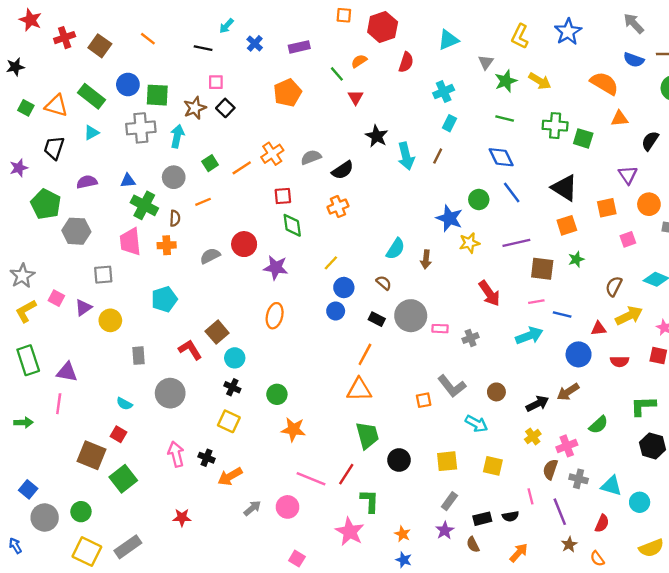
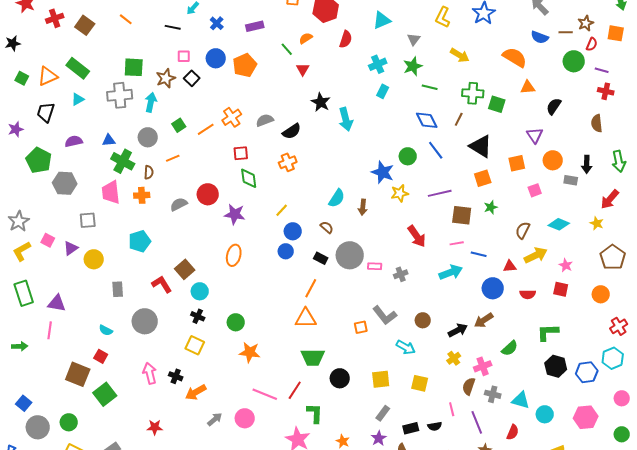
green star: (506, 81) -> (413, 66), moved
blue circle: (128, 84) -> (216, 58), moved
orange triangle: (56, 106) -> (48, 76), turned -40
brown line: (438, 156) -> (459, 119), moved
green trapezoid: (367, 435) -> (313, 357), turned 105

